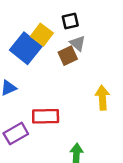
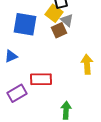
yellow square: (42, 35) -> (54, 13), moved
blue square: (26, 48) -> (25, 24), turned -30

